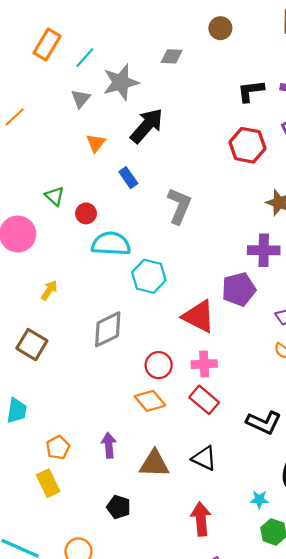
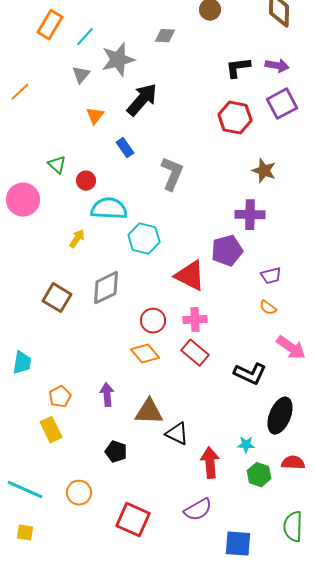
yellow arrow: (49, 290) -> (77, 239), moved
brown square: (32, 345) -> (57, 298), moved
black triangle: (204, 458) -> (177, 434), moved
red arrow: (201, 519) -> (210, 463), moved

